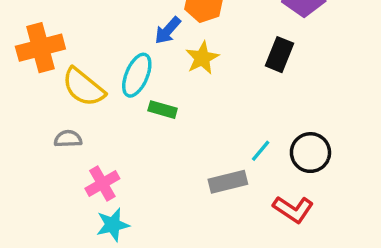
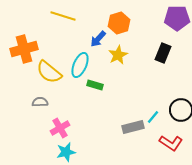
cyan line: (261, 151) -> (153, 117), moved

